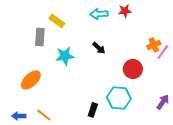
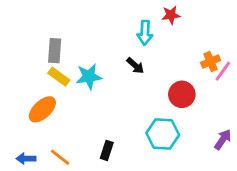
cyan arrow: (99, 14) -> (145, 33), moved, turned -84
yellow rectangle: (57, 21) -> (59, 77), moved
black rectangle: (93, 110) -> (107, 150), moved

